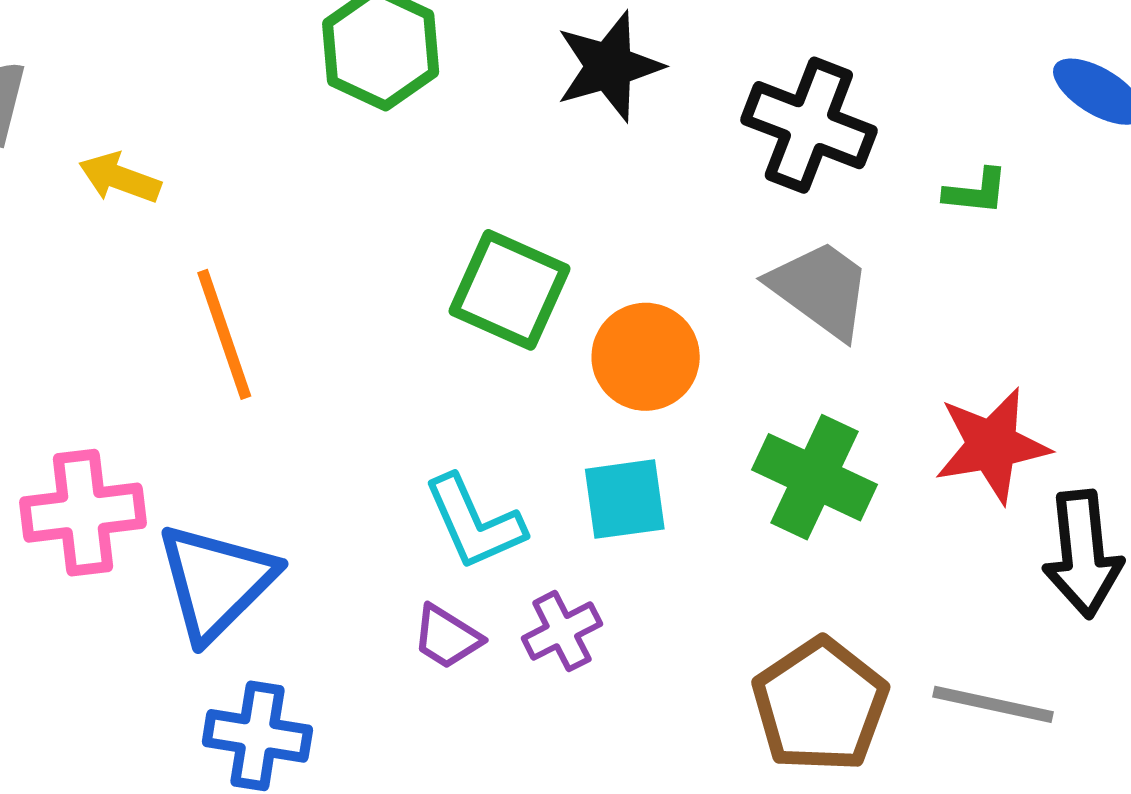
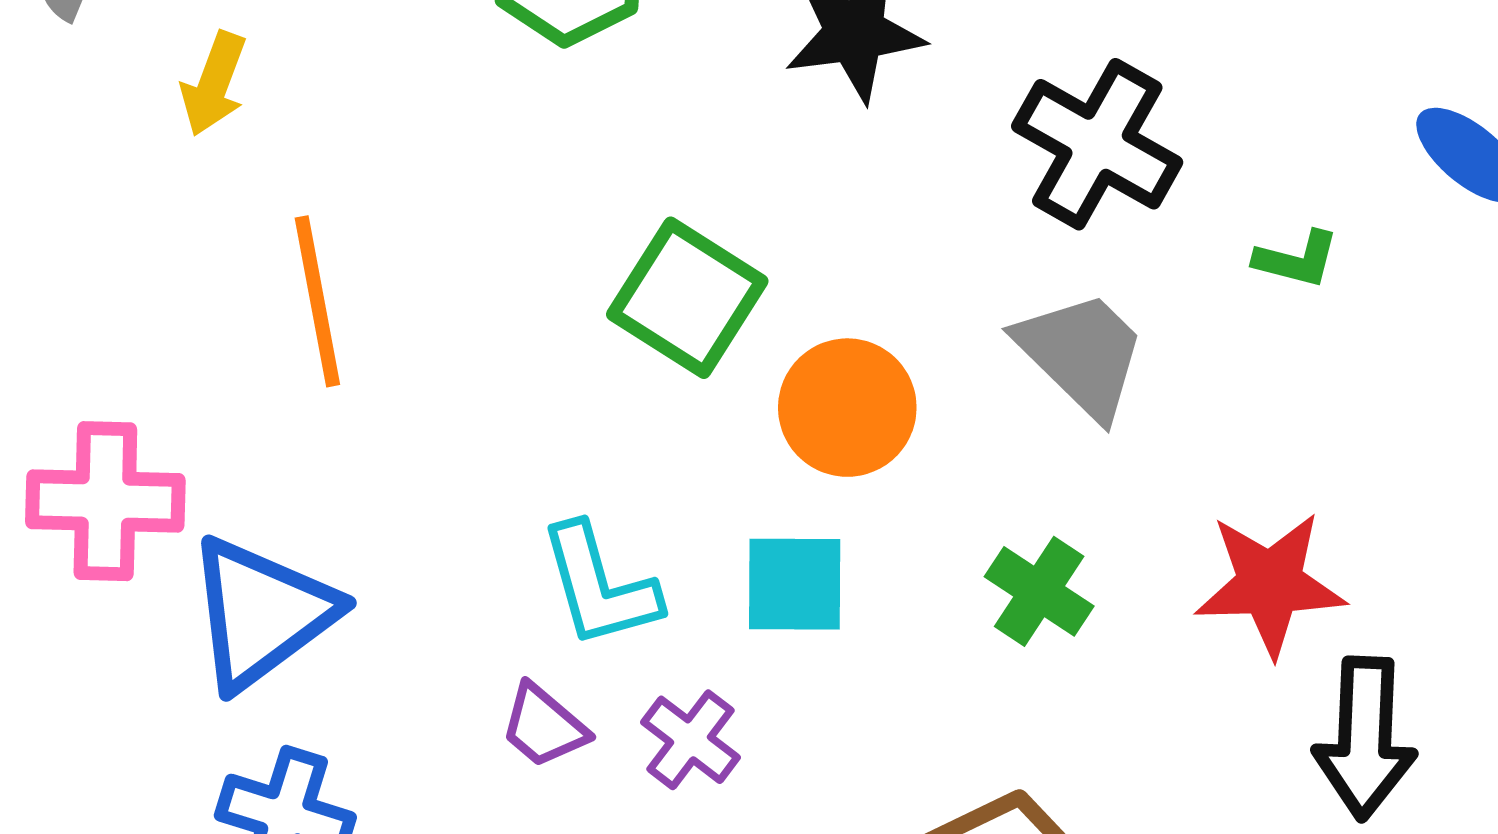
yellow arrow: (120, 178) -> (214, 84), turned -98
green cross: (814, 477) -> (1039, 591), size x0.7
purple cross: (562, 631) -> (690, 740), turned -34

